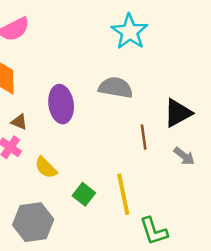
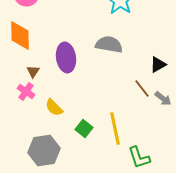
black triangle: (178, 113) -> (158, 64), size x0.7
brown triangle: (19, 122) -> (33, 72), turned 40
brown line: (144, 137) -> (142, 88), moved, turned -30

